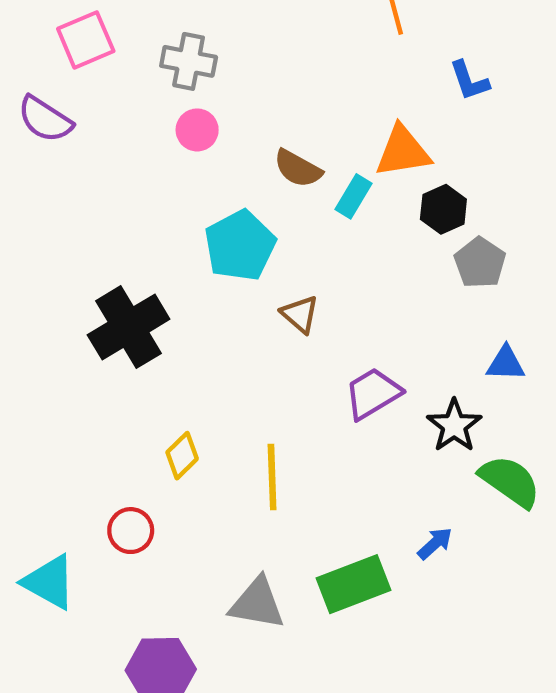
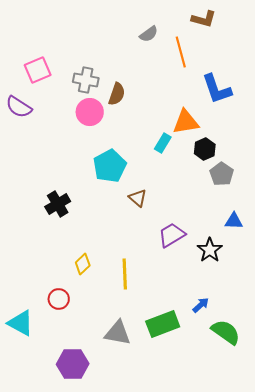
blue L-shape: (469, 81) -> (217, 89), size x1.6
pink circle: (197, 130) -> (90, 112), size x1.4
brown semicircle: (298, 169) -> (117, 94), moved, turned -100
black cross: (129, 327) -> (58, 204), size x0.7
green semicircle: (510, 481) -> (226, 332), moved

